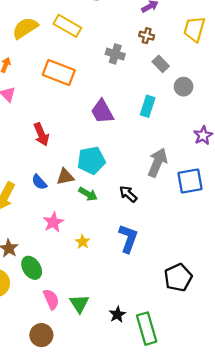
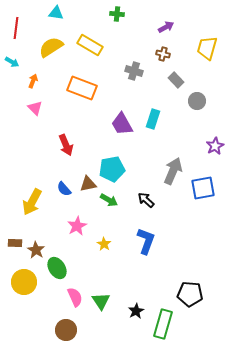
cyan rectangle: (148, 106) -> (153, 119), moved
black pentagon: (178, 278) -> (190, 294), moved, turned 30
green rectangle: (147, 329) -> (163, 324), turned 32

